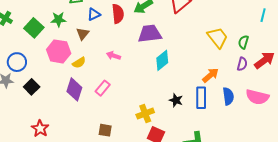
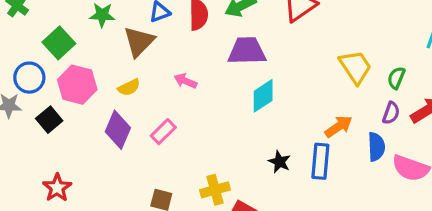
green square: (34, 28) -> (59, 43), moved
brown triangle: (83, 34) -> (139, 42), size x1.5
pink hexagon: (59, 51) -> (77, 85), moved
blue semicircle: (228, 96) -> (376, 147), moved
yellow cross: (145, 114) -> (215, 190), moved

